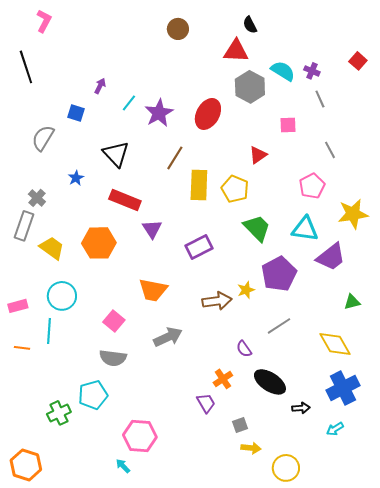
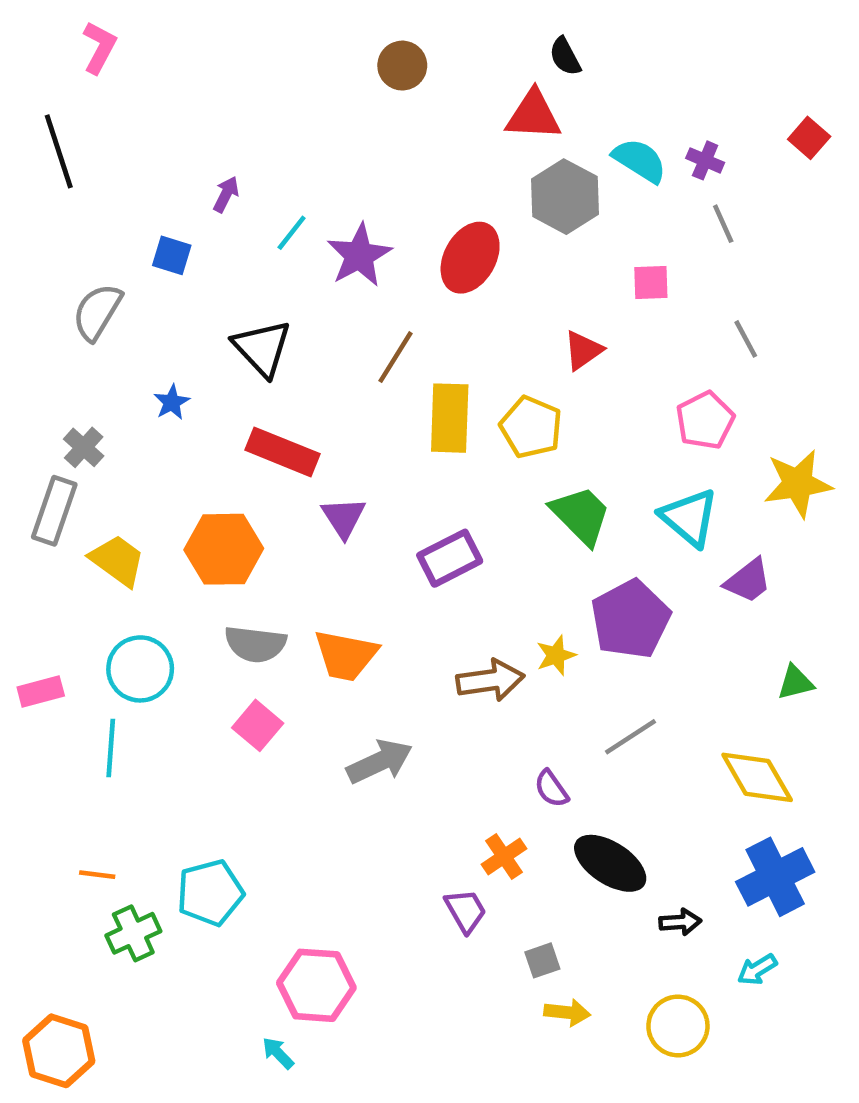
cyan triangle: (305, 229) -> (689, 518), turned 32
purple trapezoid: (331, 257) -> (748, 581), size x0.7
orange line: (22, 348) -> (97, 875), moved
gray semicircle: (113, 358) -> (255, 644), moved
yellow circle: (286, 468) -> (678, 1026), moved

